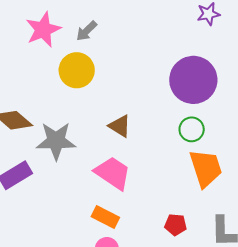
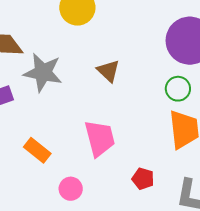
pink trapezoid: (113, 173) -> (100, 138), moved, turned 30
orange rectangle: (105, 217) -> (37, 150), moved

